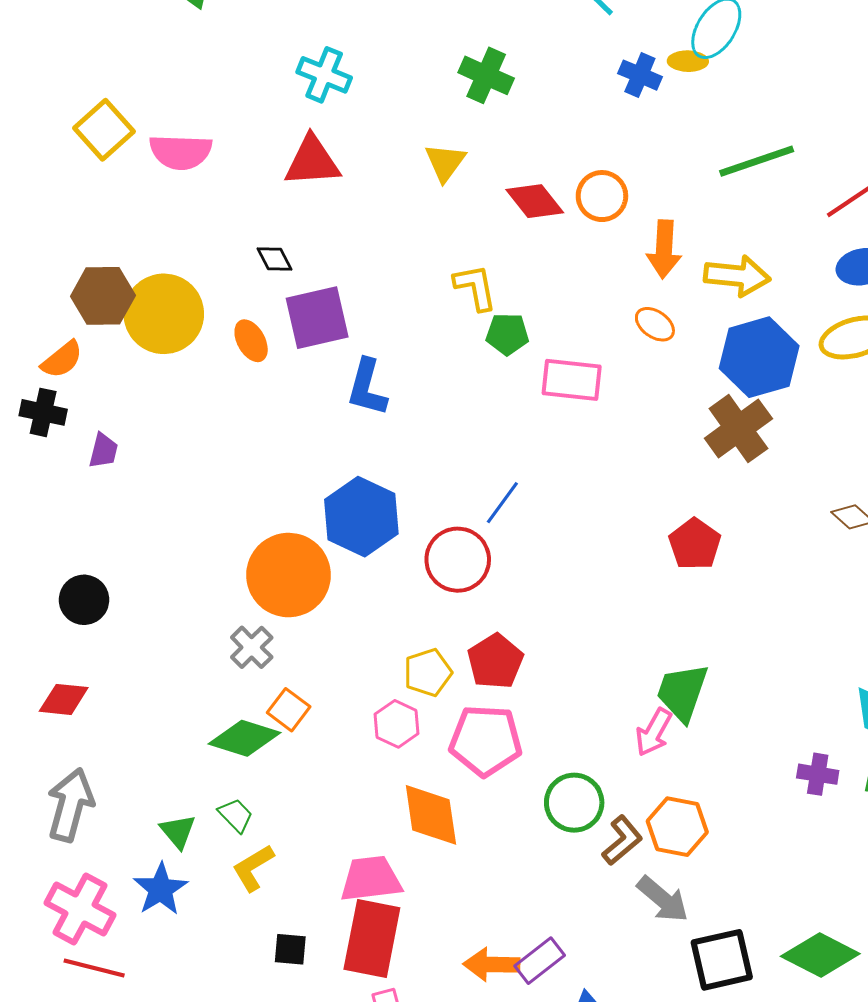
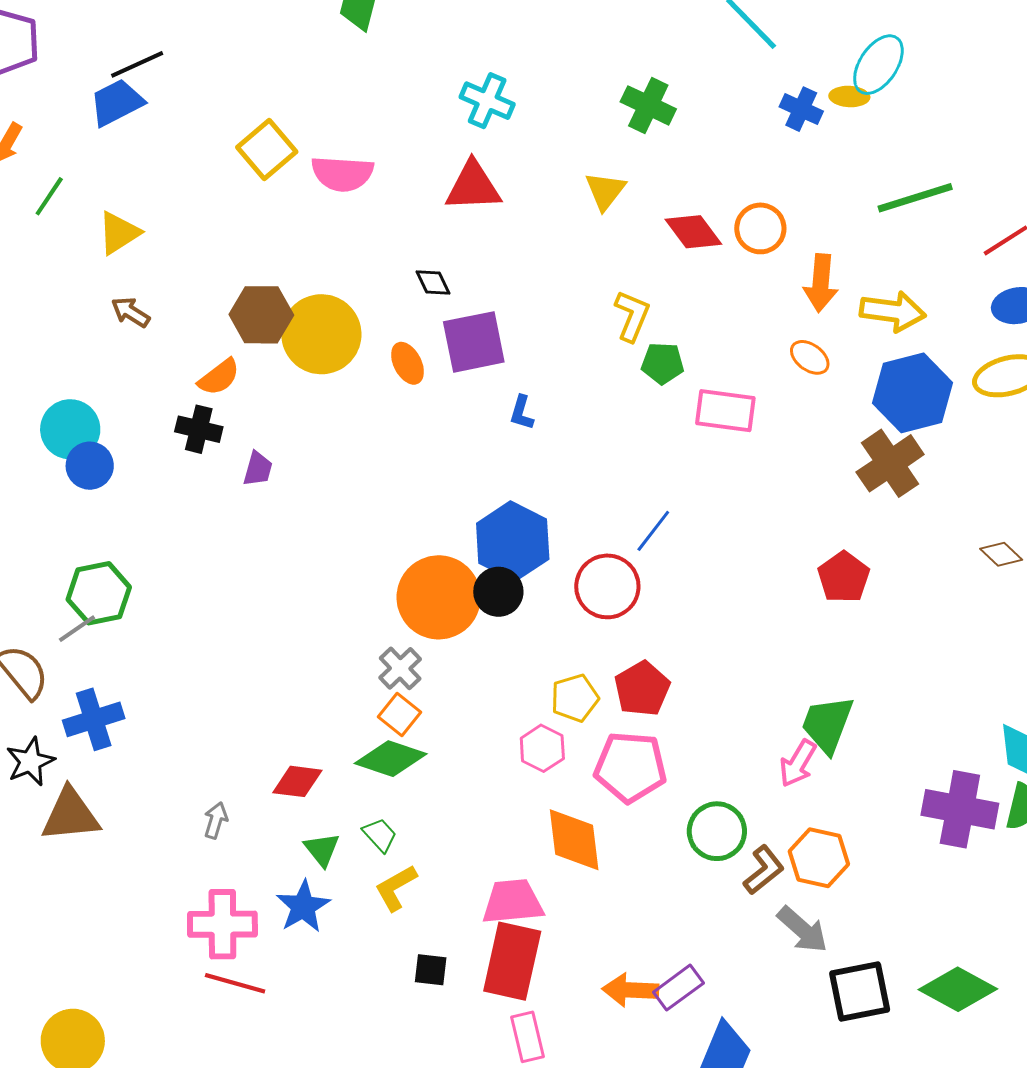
yellow L-shape: (475, 287) -> (632, 316), turned 32
blue L-shape: (367, 387) -> (522, 413), size x0.6
black circle: (84, 600) -> (498, 592), moved
red diamond: (64, 699) -> (297, 781), moved
orange square: (289, 710) -> (400, 715), moved
purple cross: (818, 774) -> (960, 809), size x1.8
gray arrow: (70, 805) -> (216, 820), size x0.5
pink cross: (80, 909) -> (222, 924), turned -30

